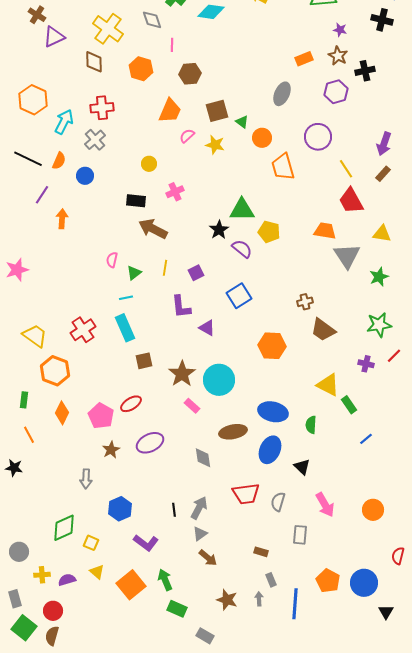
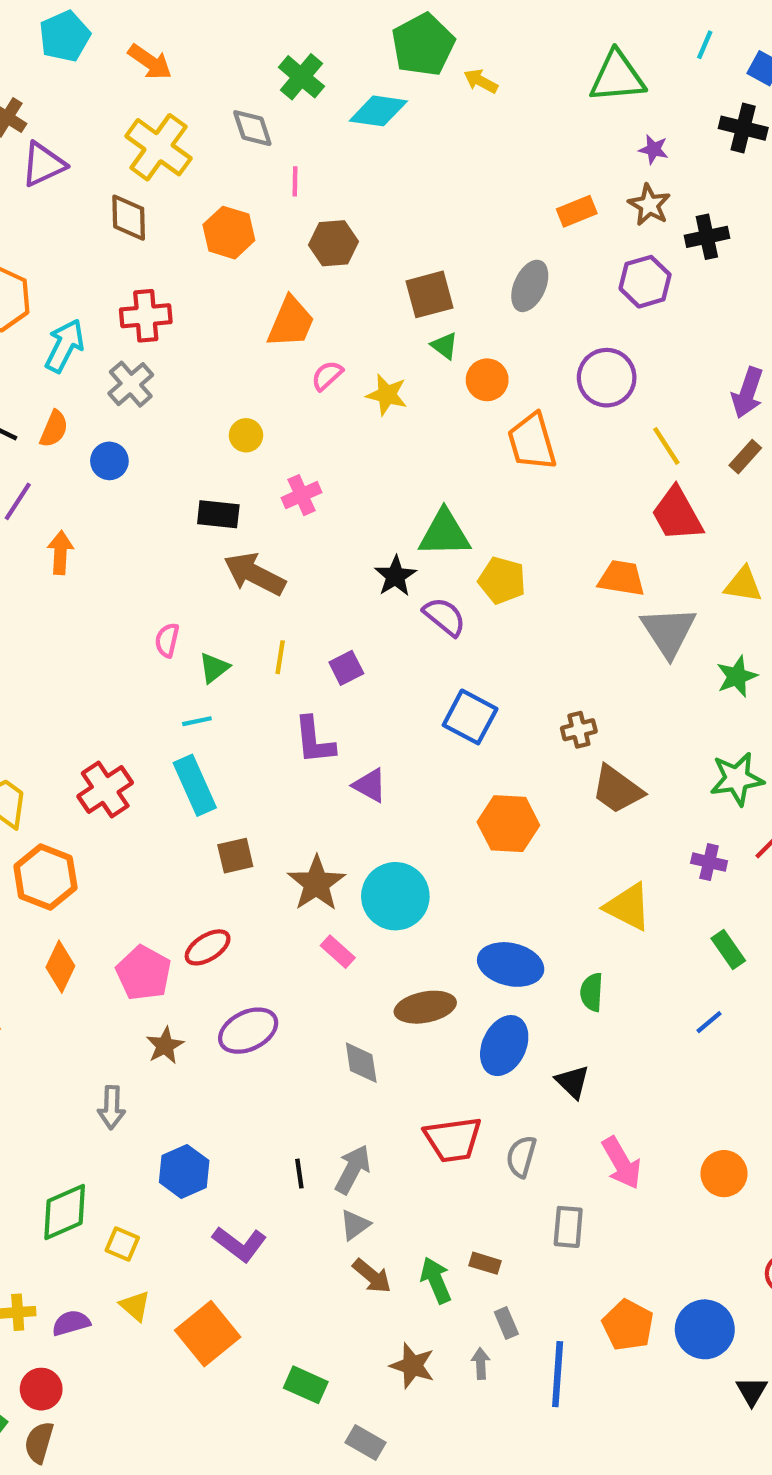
brown square: (217, 111) -> (430, 294), moved
blue square: (239, 296) -> (470, 717), moved, turned -30
green rectangle: (349, 405) -> (728, 950), moved
green arrow: (165, 580) -> (436, 1280), moved

